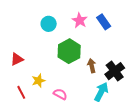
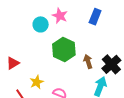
pink star: (80, 20) -> (60, 16), moved
blue rectangle: (104, 22) -> (95, 17), turned 63

